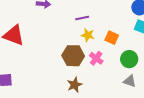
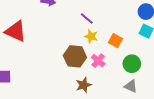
purple line: (82, 18) -> (87, 18), turned 48
brown star: (75, 85) -> (84, 85), moved

